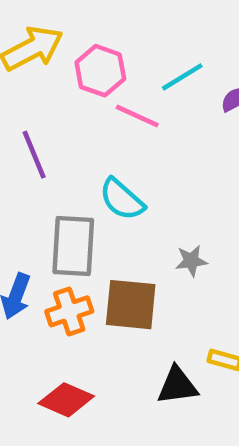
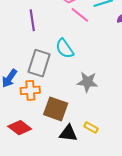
gray star: (191, 261) -> (87, 82), size x1.5
brown square: (131, 305) -> (56, 109), moved

